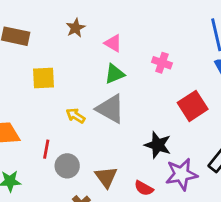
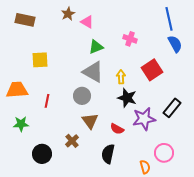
pink triangle: (113, 43) -> (87, 22), moved
yellow square: (43, 78) -> (40, 60), moved
yellow arrow: (76, 116) -> (121, 77), moved, turned 56
gray circle: (67, 166) -> (82, 96), moved

